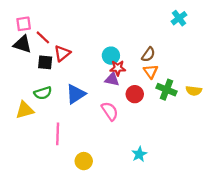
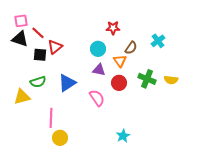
cyan cross: (179, 18) -> (158, 41), moved
red star: (118, 68) -> (113, 28), moved
orange triangle: (151, 71) -> (120, 61), moved
yellow circle: (84, 161) -> (60, 138), moved

